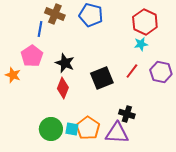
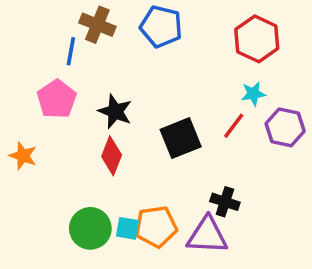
cyan star: (141, 44) -> (253, 94), moved
orange star: (13, 75) -> (23, 156), moved
orange pentagon: (88, 128) -> (156, 227), turned 30

